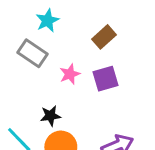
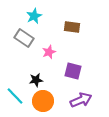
brown rectangle: (104, 37) -> (72, 27), turned 49
purple square: (105, 79) -> (73, 71), moved, turned 30

